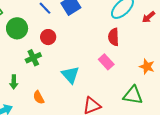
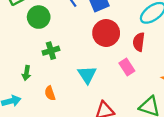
red circle: (48, 37) -> (106, 33), moved, size x1.6

